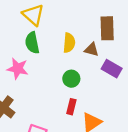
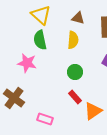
brown triangle: (91, 50) -> (78, 18), moved
red rectangle: (71, 107) -> (75, 97), turned -56

